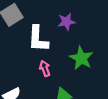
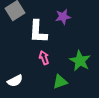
green star: (81, 58) -> (80, 61), moved

